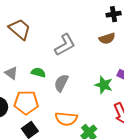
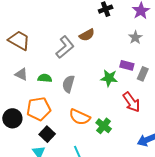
brown semicircle: (107, 38) -> (87, 35), moved
gray triangle: (11, 73) -> (21, 74), moved
orange semicircle: (66, 119) -> (80, 117), turned 30

